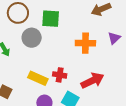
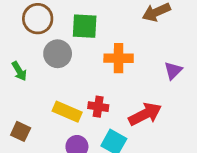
purple triangle: (114, 38) -> (173, 71), moved
orange cross: (85, 43) -> (119, 58), moved

